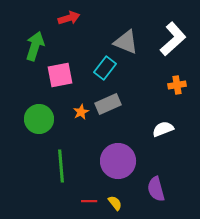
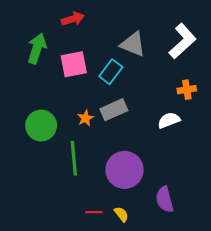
pink square: (60, 75) -> (74, 64), moved
white semicircle: (163, 129) -> (169, 120), moved
green line: (61, 166) -> (74, 158), moved

